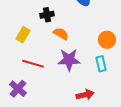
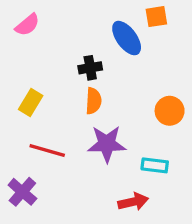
black cross: (47, 15) -> (90, 68), moved
orange semicircle: (61, 34) -> (94, 101), turned 63
cyan rectangle: (101, 64) -> (155, 165), moved, turned -70

